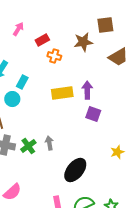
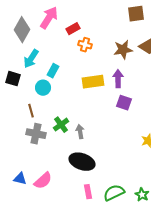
pink arrow: (18, 29) -> (49, 18), size x1.6
brown star: (83, 42) -> (123, 50), moved
green cross: (28, 146) -> (61, 125), moved
black ellipse: (75, 170) -> (82, 162), moved, turned 70

